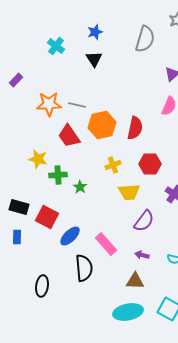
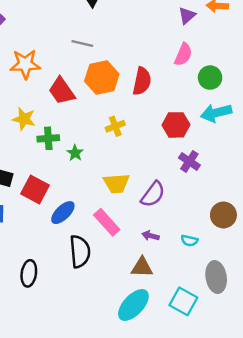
orange star: (49, 104) -> (25, 64), moved
gray line: (77, 105) -> (82, 44), moved
red hexagon: (150, 164) -> (176, 125), moved
yellow trapezoid: (129, 192) -> (116, 183), moved
cyan ellipse: (128, 312) -> (133, 305), turned -36

